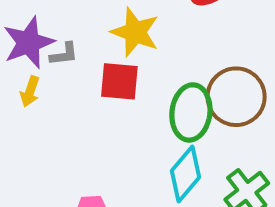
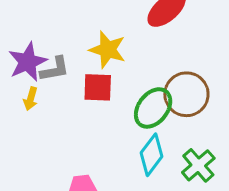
gray L-shape: (64, 54) -> (55, 69), size x1.4
green ellipse: (191, 112) -> (153, 108), turned 33

